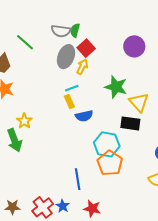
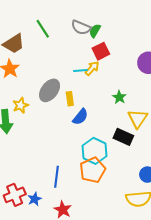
gray ellipse: (66, 57) -> (50, 90), moved
green star: (116, 87) -> (119, 97), size x0.6
cyan line: (72, 88) -> (80, 71), moved
blue semicircle: (84, 116) -> (80, 117), turned -54

